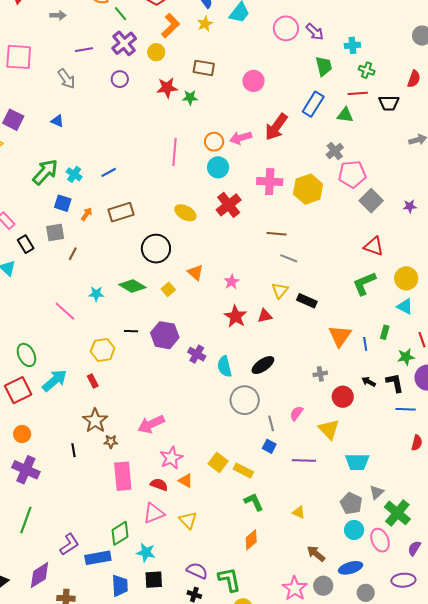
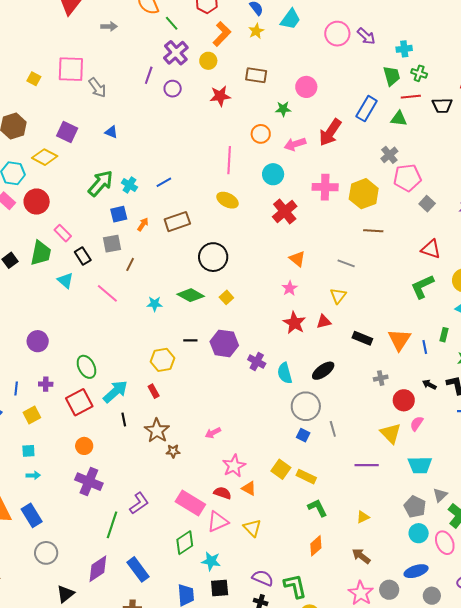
purple line: (84, 50) -> (149, 75), moved, turned -60
green trapezoid: (324, 66) -> (392, 76), moved
gray arrow: (66, 79) -> (97, 88), moved
green star: (190, 98) -> (283, 109), moved
orange circle: (214, 142) -> (261, 134), moved
gray square: (371, 201) -> (427, 204), size x0.7
blue square: (63, 203) -> (119, 214), turned -30
yellow ellipse: (185, 213) -> (227, 200), moved
brown line: (277, 234) -> (373, 231), moved
orange triangle: (195, 272) -> (297, 259), moved
black rectangle: (307, 301) -> (362, 338), moved
pink line: (65, 311) -> (107, 293), moved
pink semicircle: (296, 413) -> (417, 424), moved
pink arrow: (151, 424) -> (213, 433), size x0.6
blue square: (269, 446) -> (303, 435), moved
black line: (74, 450) -> (124, 419), moved
pink rectangle: (123, 476) -> (190, 503), moved, turned -52
yellow triangle: (299, 512) -> (363, 517), turned -48
green line: (26, 520) -> (112, 525), moved
purple L-shape: (69, 544) -> (139, 503), moved
brown arrow: (316, 554) -> (361, 556), moved
blue rectangle: (98, 558) -> (138, 569), moved, turned 65
purple diamond: (39, 575) -> (98, 569), moved

